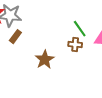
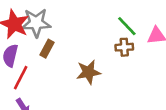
brown star: (45, 60) -> (88, 72), turned 30

